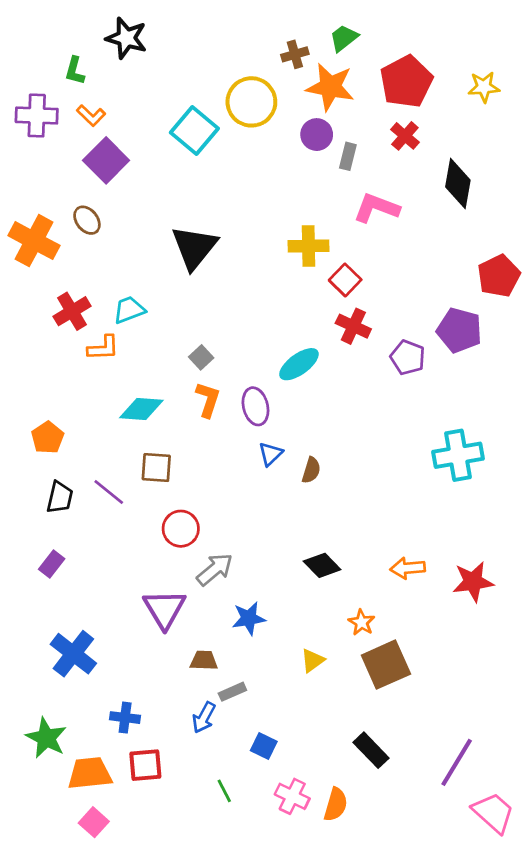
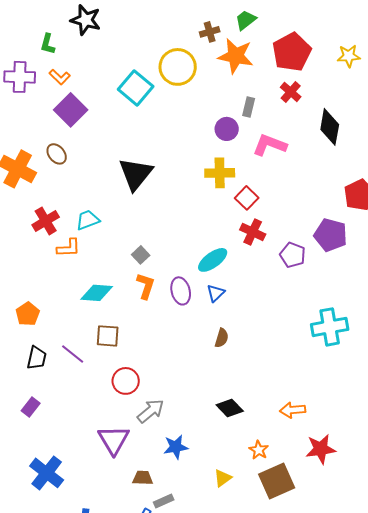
purple circle: (317, 135) -> (227, 129), moved
blue triangle: (270, 454) -> (216, 293), moved
red star: (473, 582) -> (321, 449), moved

